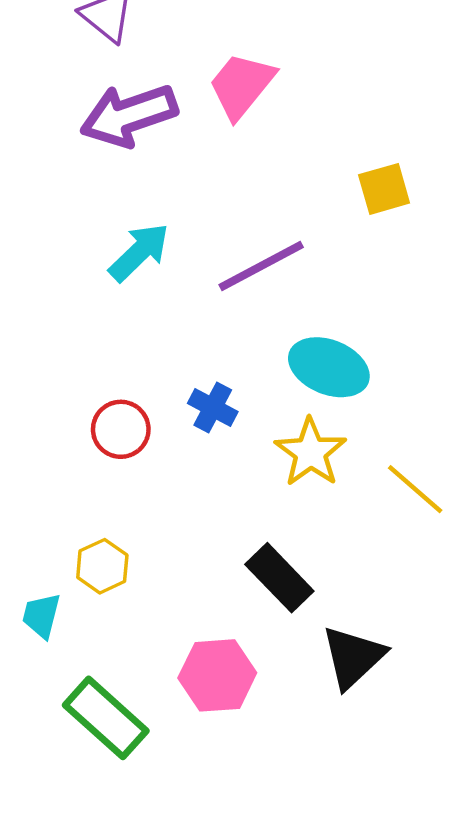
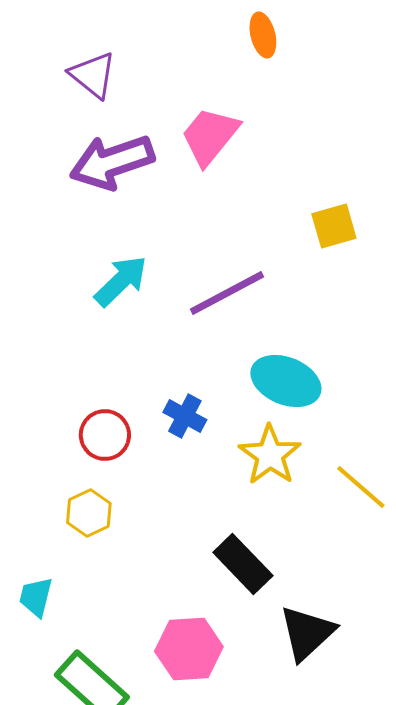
yellow hexagon: (102, 566) -> (89, 513), moved

